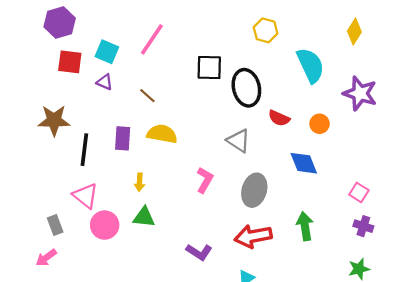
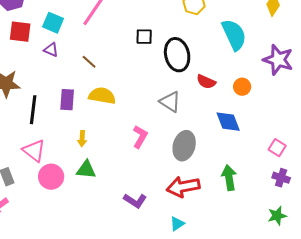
black square: (209, 68) -> (144, 37), size x0.7

